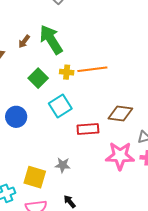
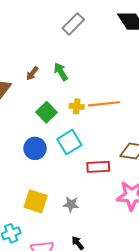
green arrow: (51, 40) -> (61, 72), size x0.6
blue circle: (16, 117) -> (35, 148), moved
yellow square: (35, 177) -> (36, 201), moved

